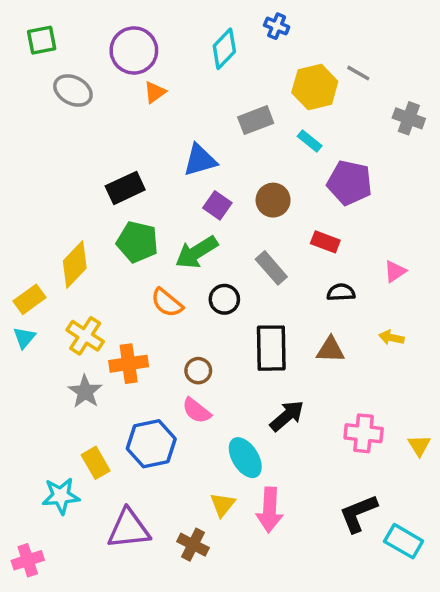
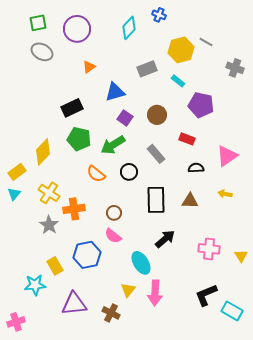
green square: (42, 40) -> (38, 23), moved
orange triangle: (155, 92) -> (89, 67), moved
pink triangle: (395, 271) -> (227, 156), size x1.6

